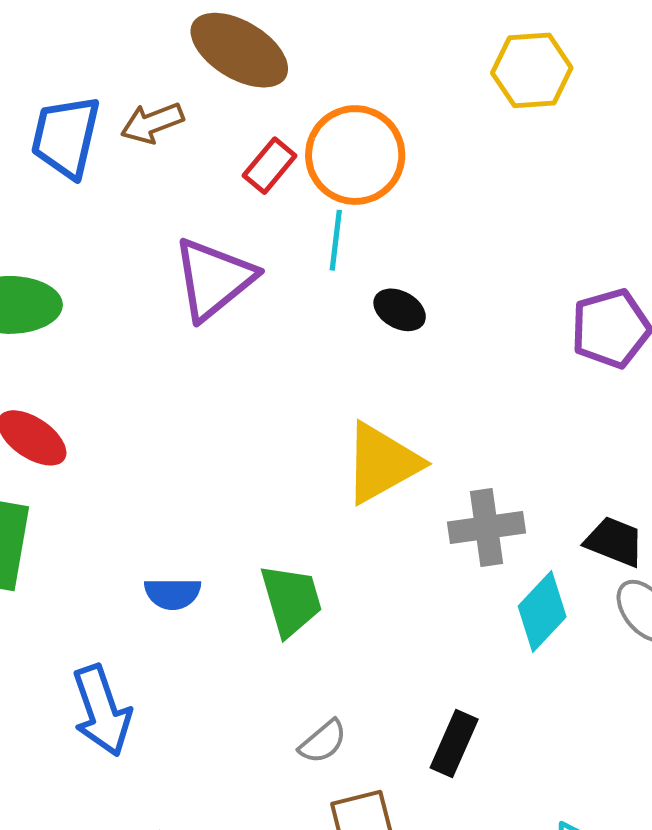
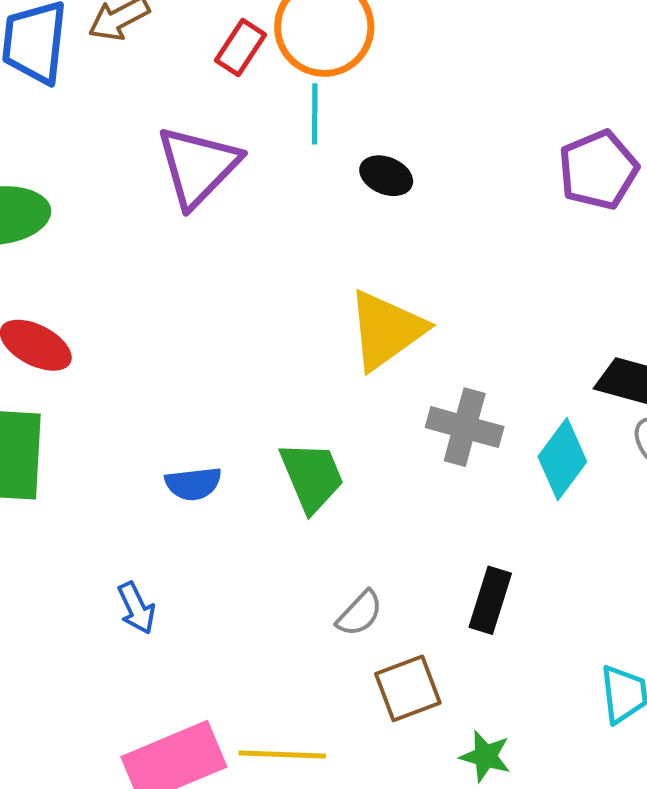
gray cross: (486, 527) -> (465, 427), moved, turned 30
blue arrow: (102, 711) -> (136, 608), size x0.6

